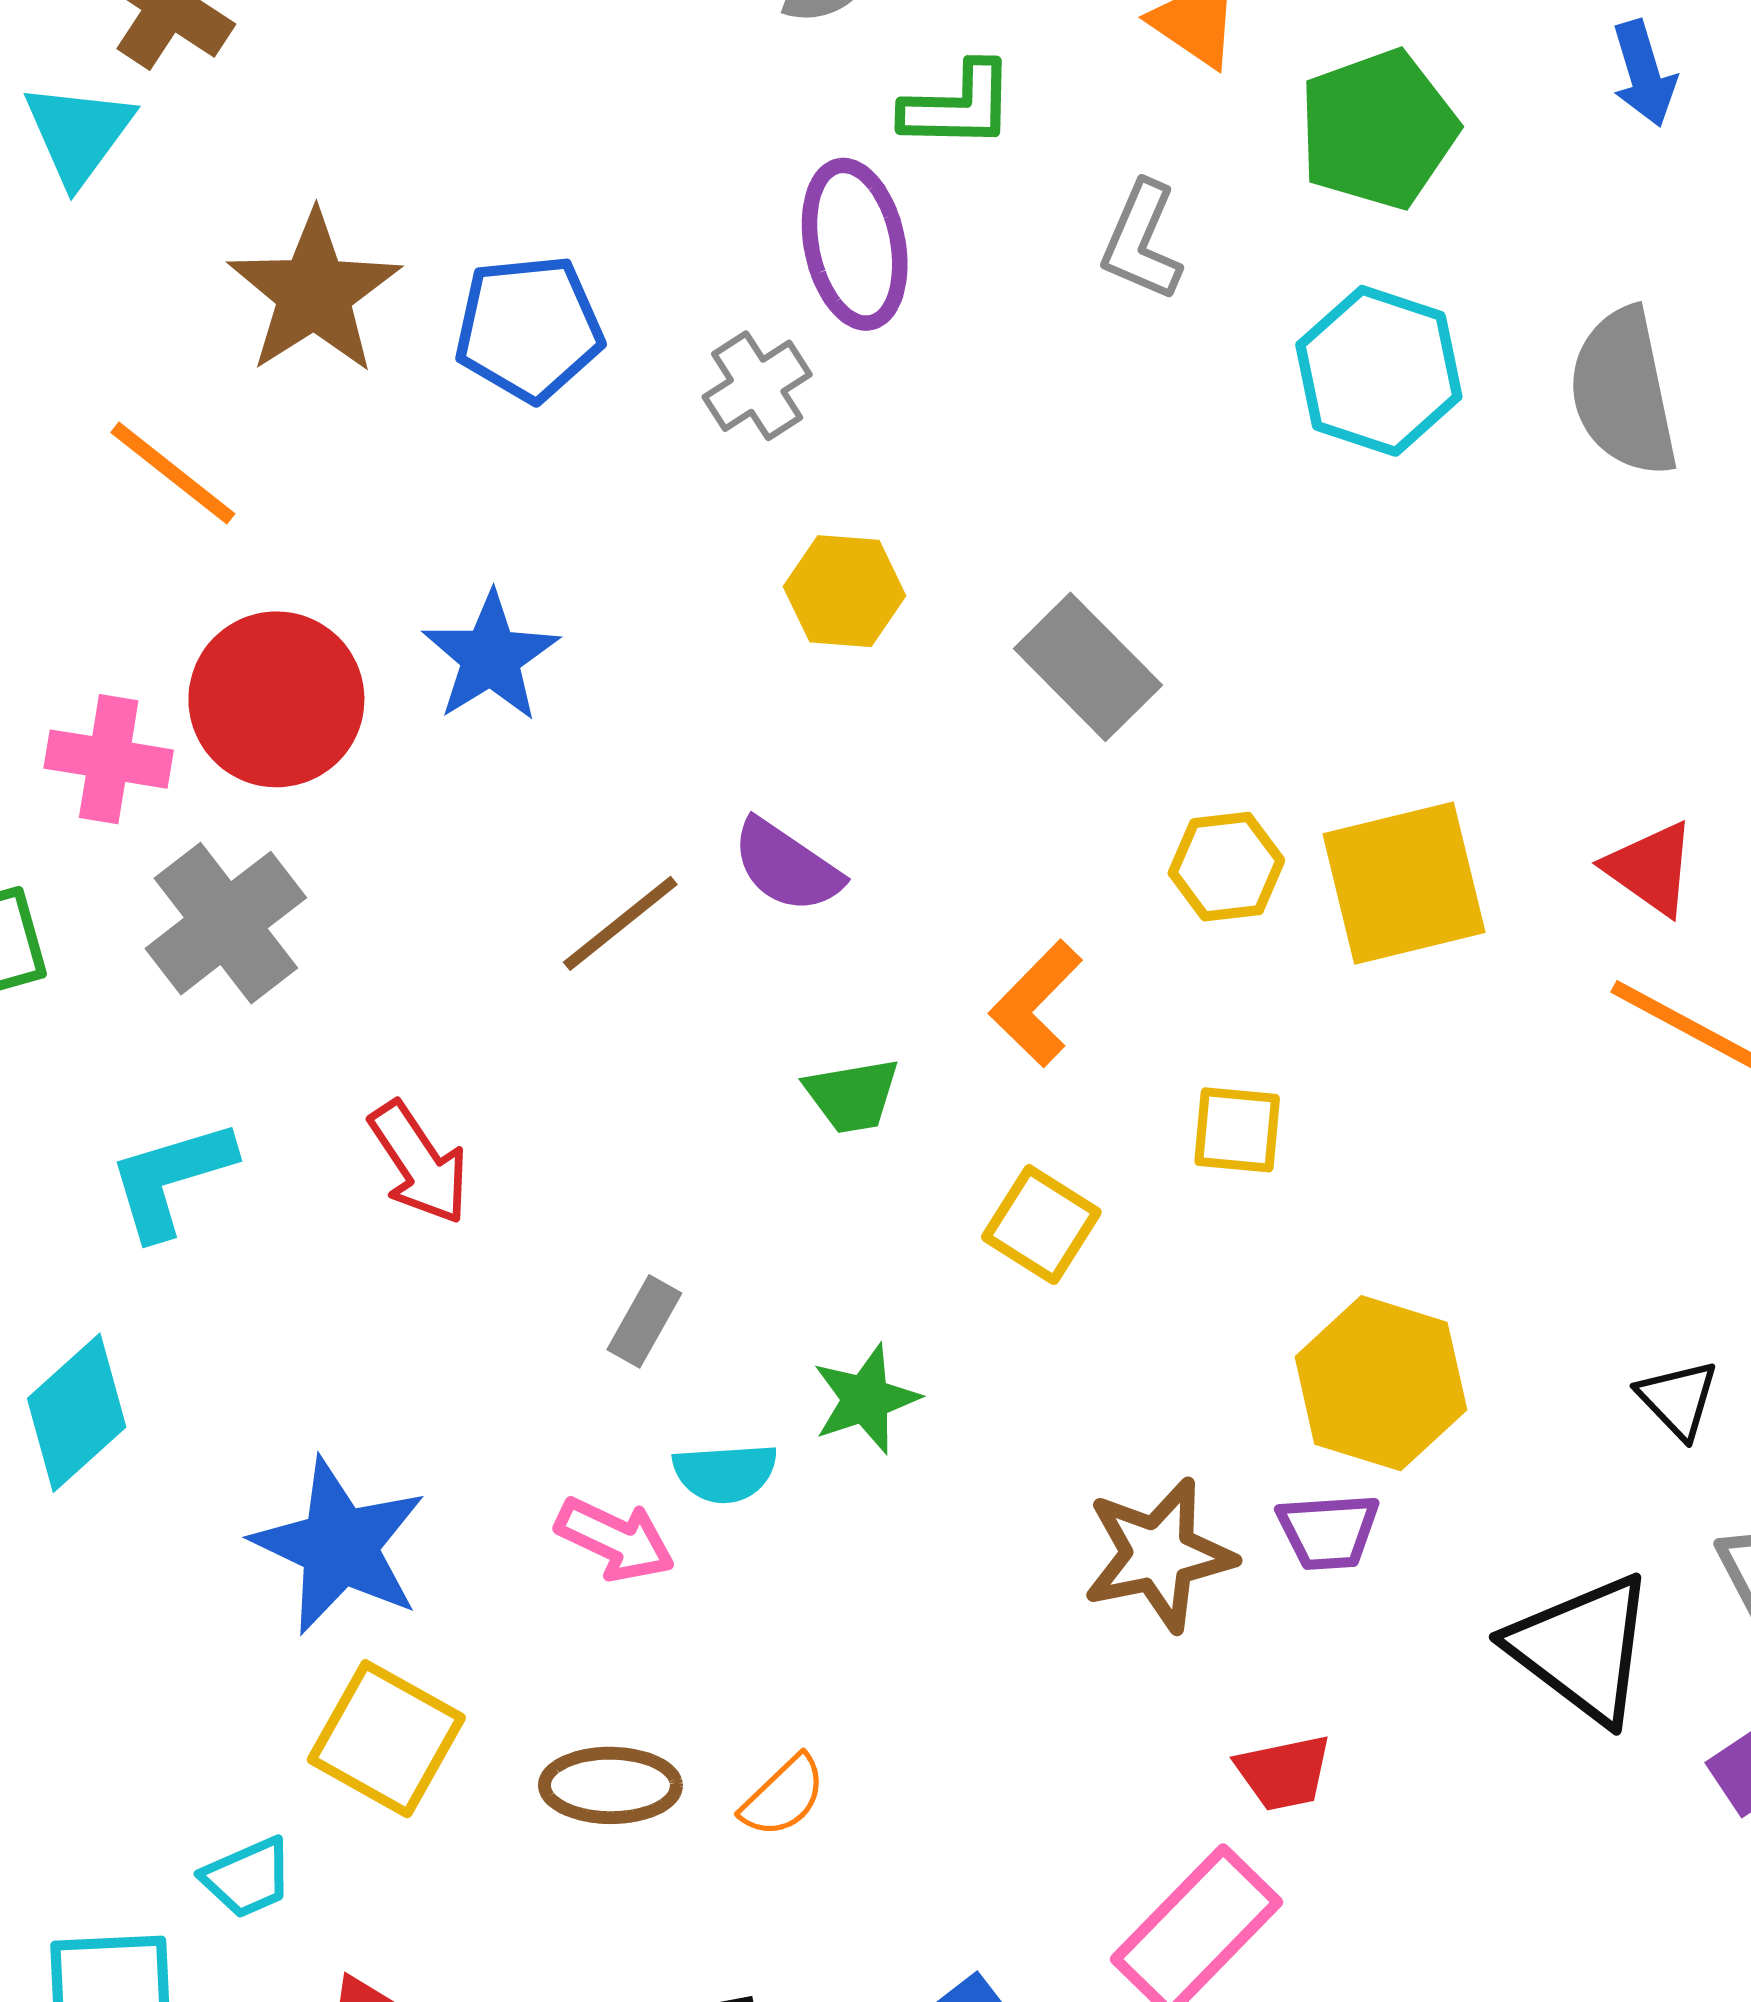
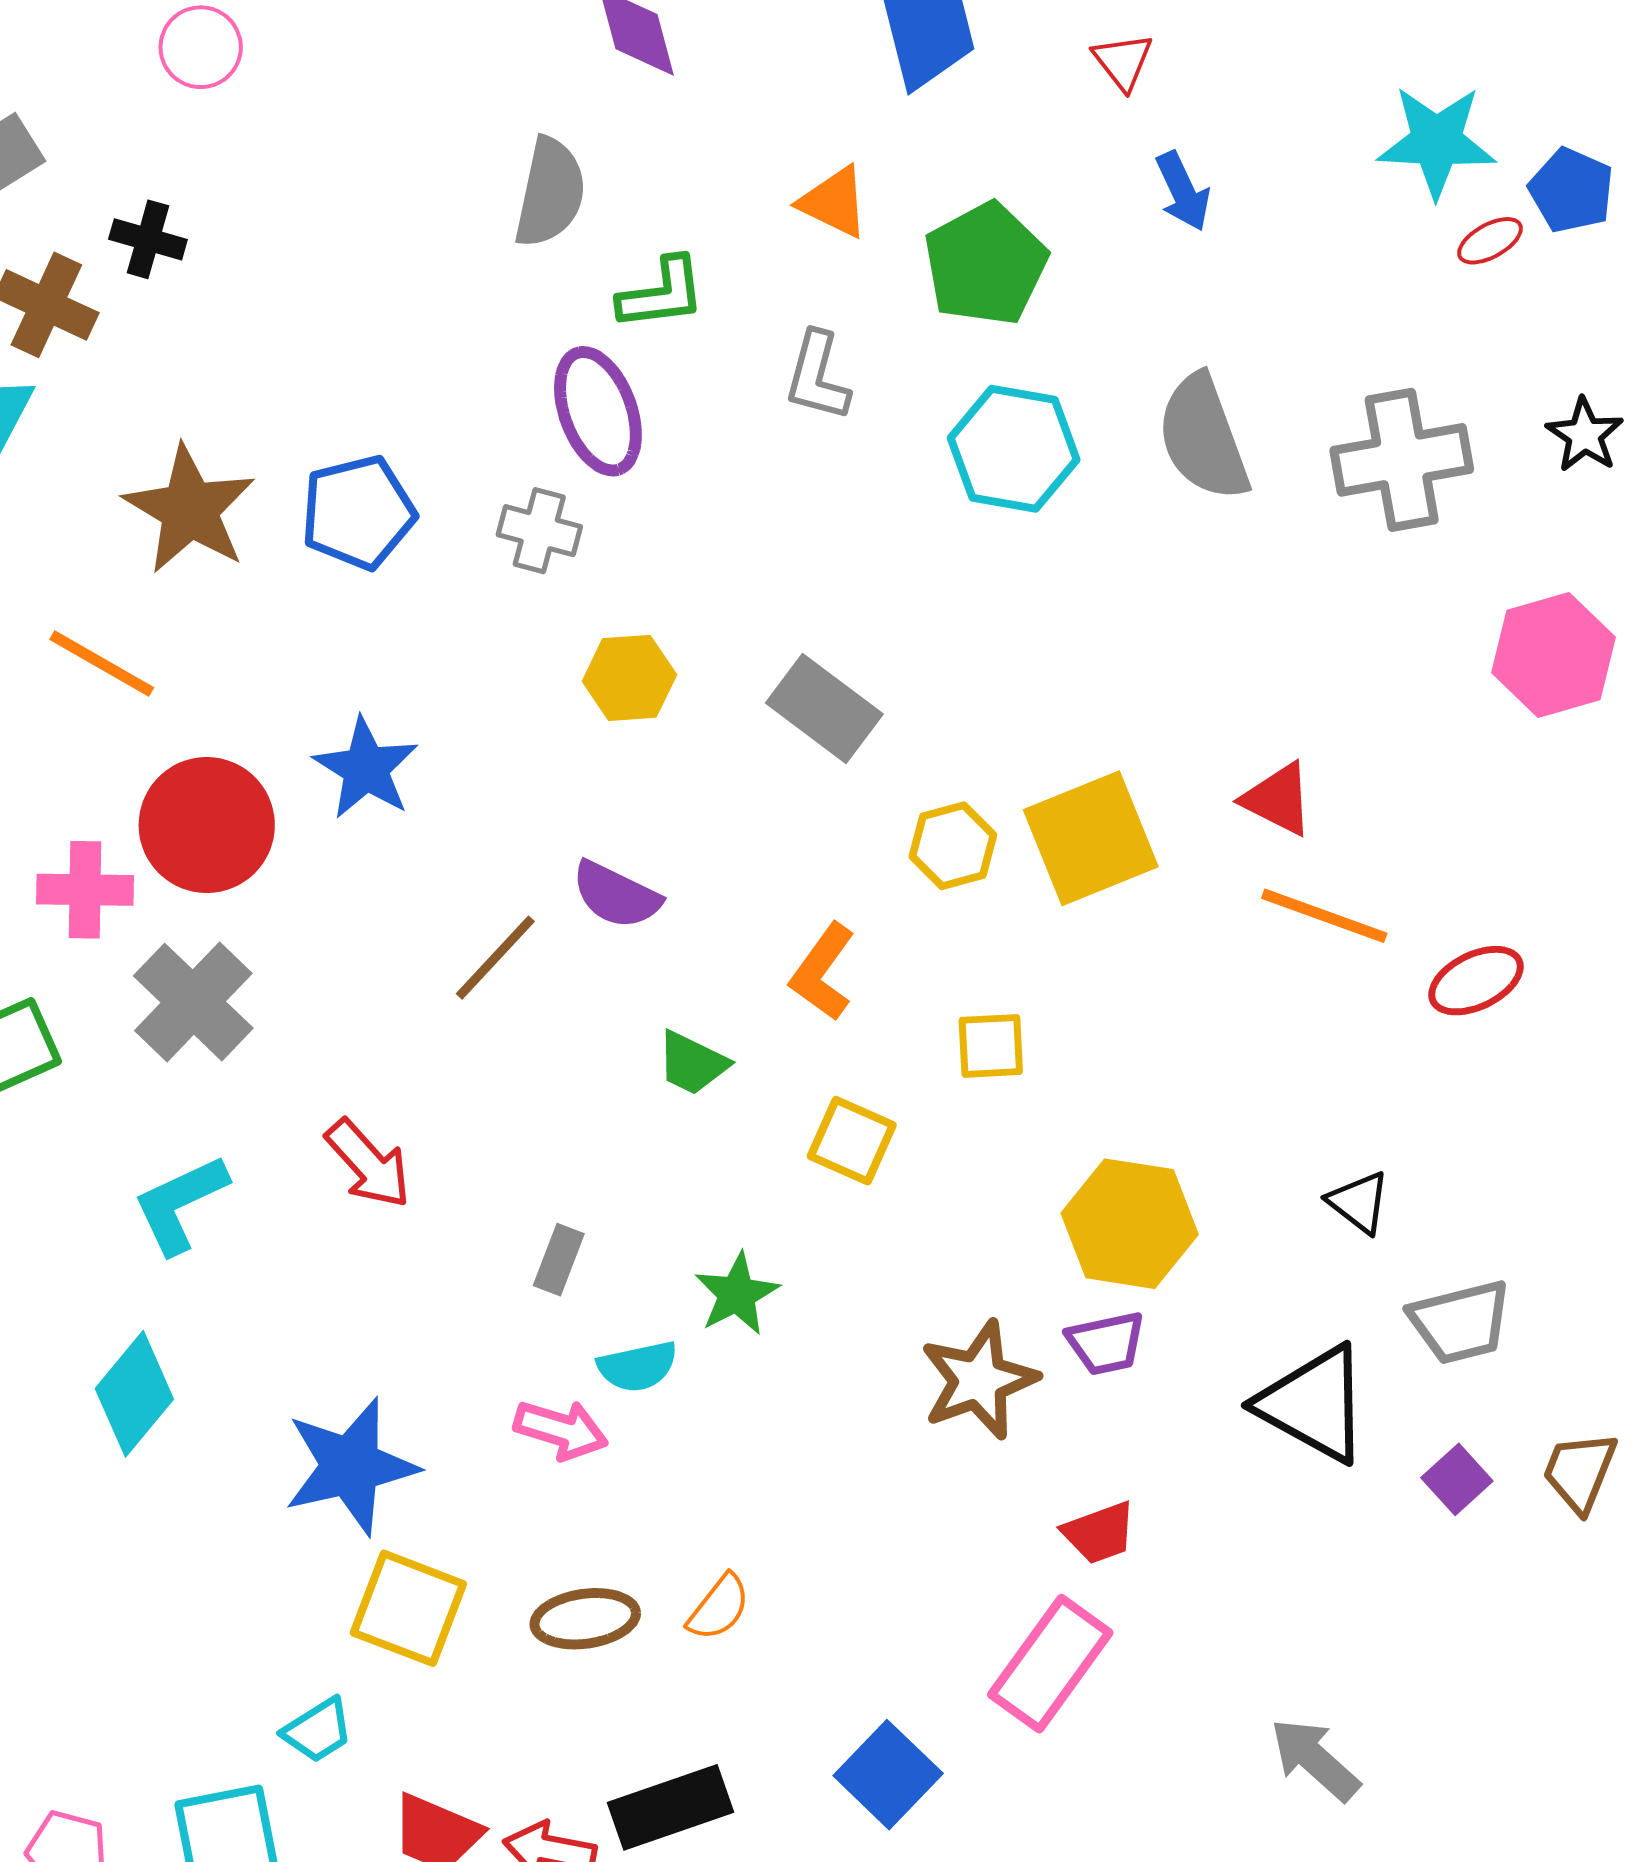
gray cross: (757, 386) -> (539, 531), turned -34
green trapezoid: (852, 1095) -> (692, 1063), turned 44
blue star: (339, 1546) -> (351, 1466), turned -30

